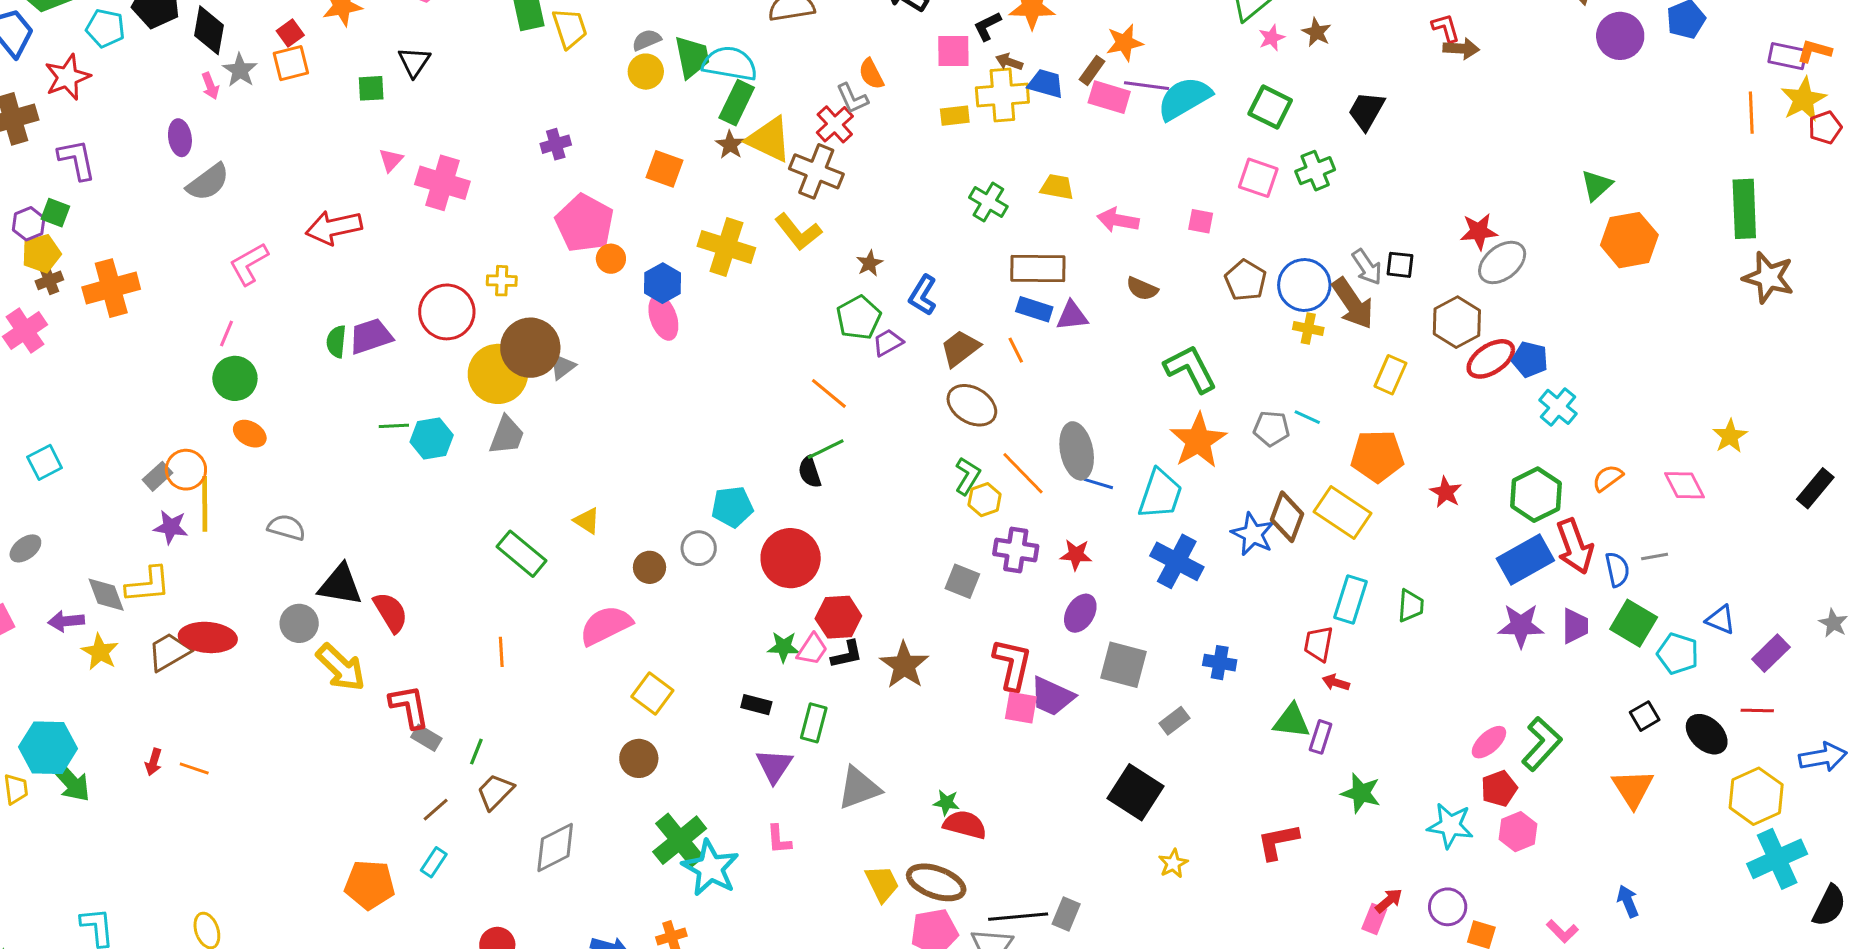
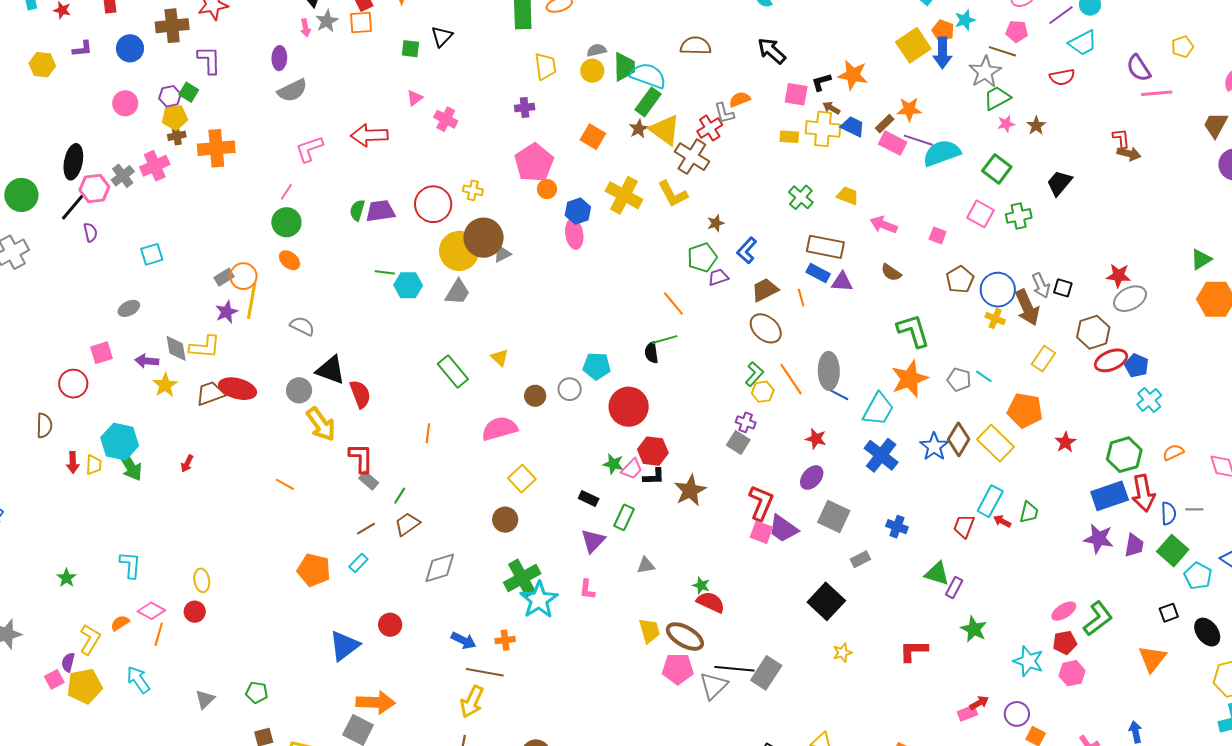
yellow trapezoid: (570, 28) -> (545, 66), moved
orange semicircle: (871, 74) -> (740, 99), turned 85
pink cross: (442, 183) -> (446, 119), size x0.7
purple star: (171, 527) -> (227, 312), turned 30
purple cross: (1016, 550) -> (746, 422), moved, size x0.7
red arrow: (1336, 682) -> (1002, 521), moved
orange line: (194, 769) -> (285, 484), moved
gray triangle: (859, 788) -> (646, 565), size x0.6
gray rectangle: (1066, 914) -> (766, 673), size x1.5
pink rectangle: (1374, 919) -> (967, 713), turned 36

